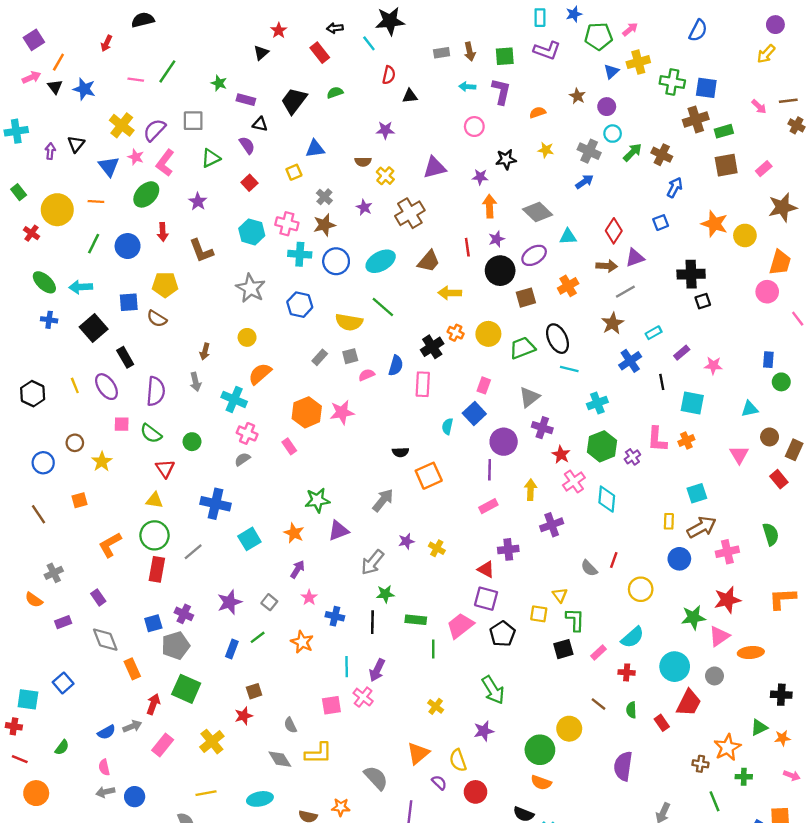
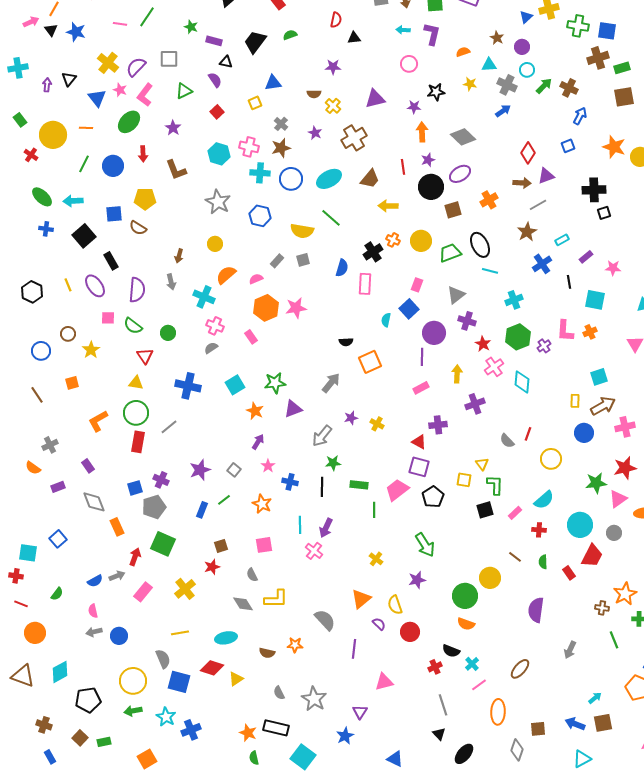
cyan triangle: (568, 237) -> (489, 65), moved
pink semicircle: (367, 375) -> (256, 279), moved
cyan square: (249, 539) -> (235, 385), moved
pink square: (331, 705) -> (264, 545), moved

